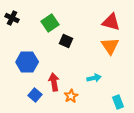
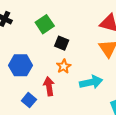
cyan arrow: (94, 78) -> (91, 82), size x1.5
orange star: (71, 96) -> (64, 66), moved

